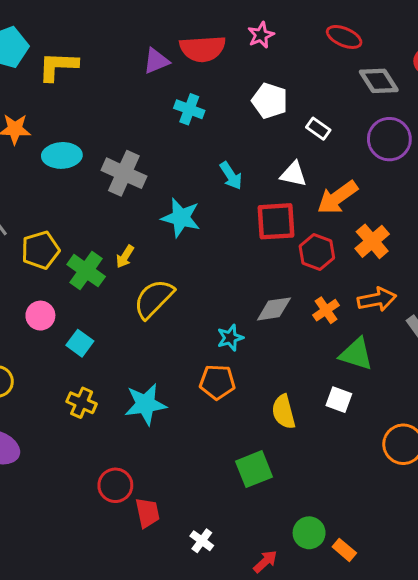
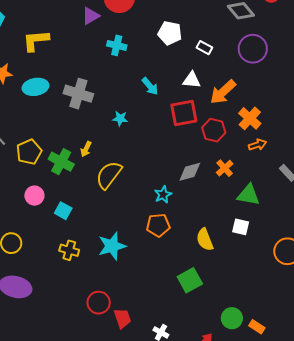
yellow L-shape: (58, 66) -> (36, 41), moved
cyan star: (181, 218) -> (120, 118), size x0.6
orange arrow: (377, 299) -> (257, 145), moved, size x0.7

